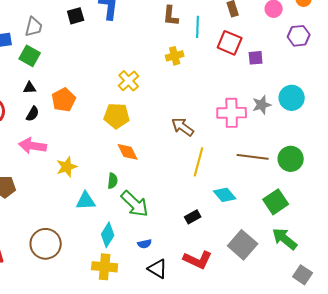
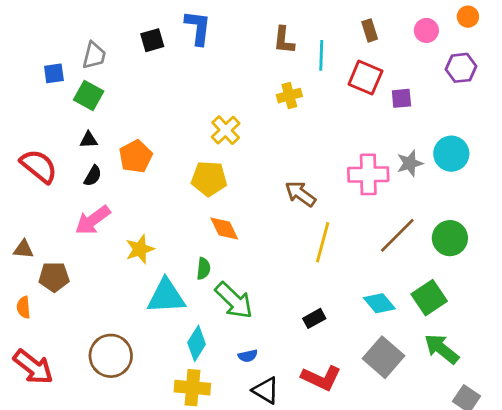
pink arrow: (33, 146) -> (93, 220), turned -44
brown line: (253, 157) -> (397, 235), turned -52
cyan diamond: (225, 195) -> (379, 303), moved
cyan triangle: (86, 201) -> (166, 296), size x1.4

